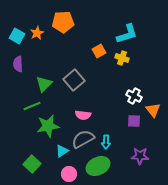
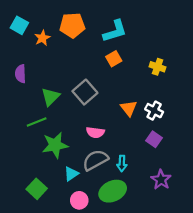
cyan L-shape: (127, 34) -> (115, 31), moved
cyan square: (17, 36) -> (19, 25), moved
yellow cross: (122, 58) -> (158, 67), moved
orange triangle: (153, 110) -> (129, 108), moved
purple square: (134, 121) -> (154, 139), turned 32
purple star: (140, 156) -> (161, 180), turned 30

